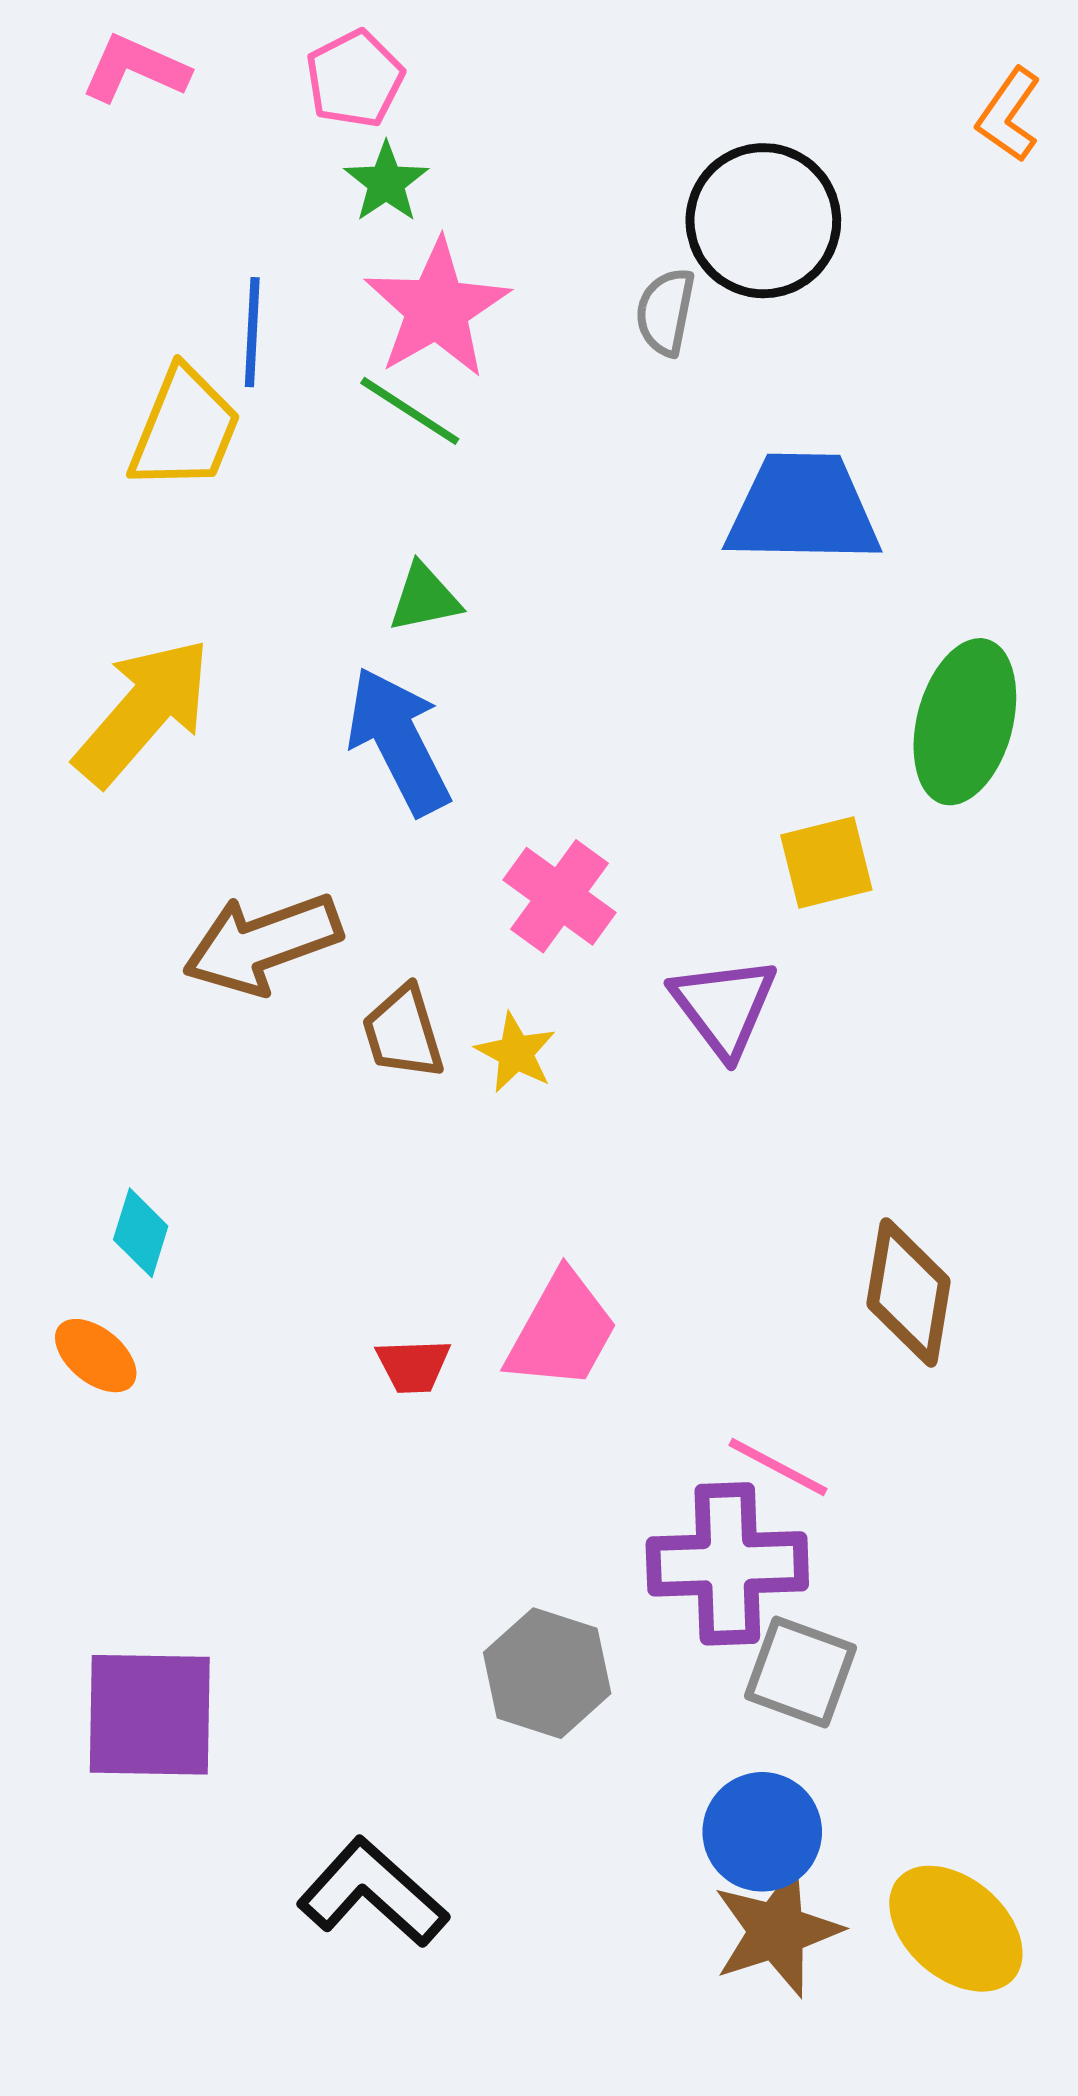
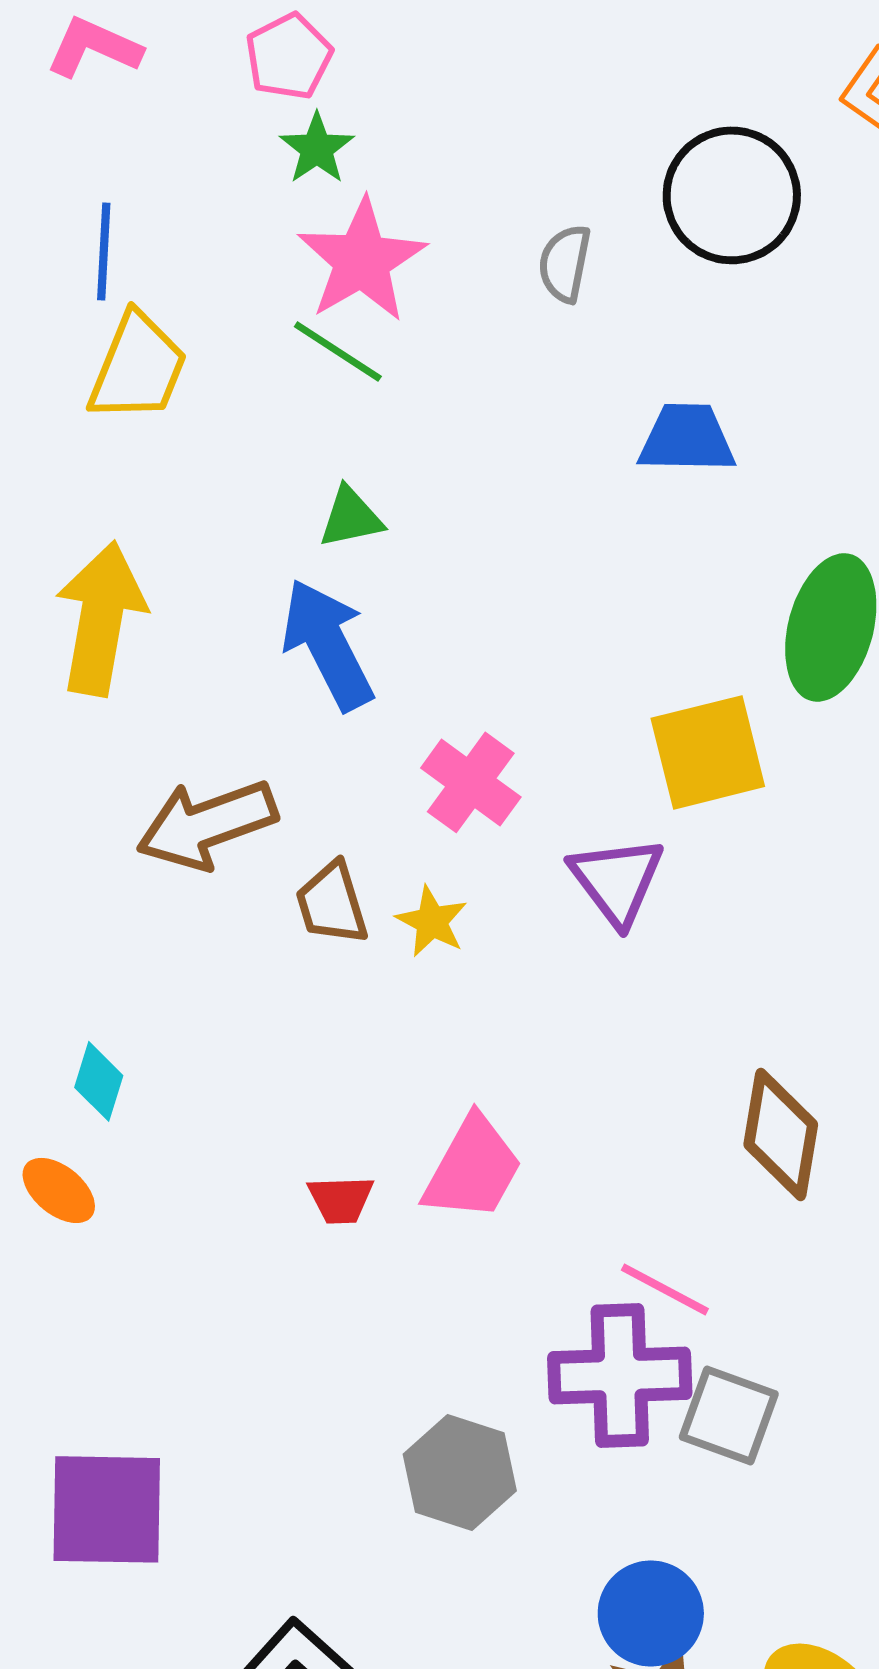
black circle: (763, 221) -> (732, 195), moved
blue line: (252, 332) -> (104, 251), moved
blue trapezoid: (803, 509) -> (687, 438), size x0.7
yellow arrow: (143, 712) -> (101, 618), turned -31
yellow square: (826, 862) -> (708, 752), size x1.4
gray square: (801, 1672) -> (729, 1415), moved

